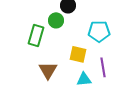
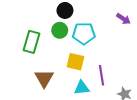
green circle: (56, 20) -> (60, 30), moved
cyan pentagon: (99, 31) -> (84, 33), moved

